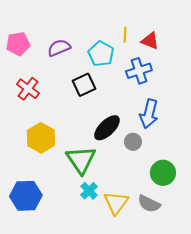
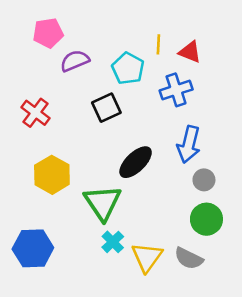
pink pentagon: (18, 44) -> (48, 33), moved
gray circle: (133, 142) -> (204, 180), moved

